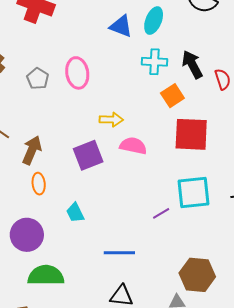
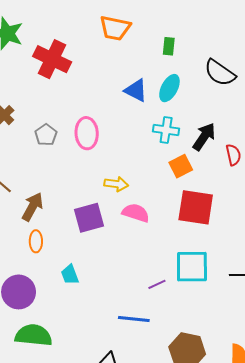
black arrow: (192, 64) -> (204, 137), turned 56
blue line: (119, 253) -> (134, 319), moved

